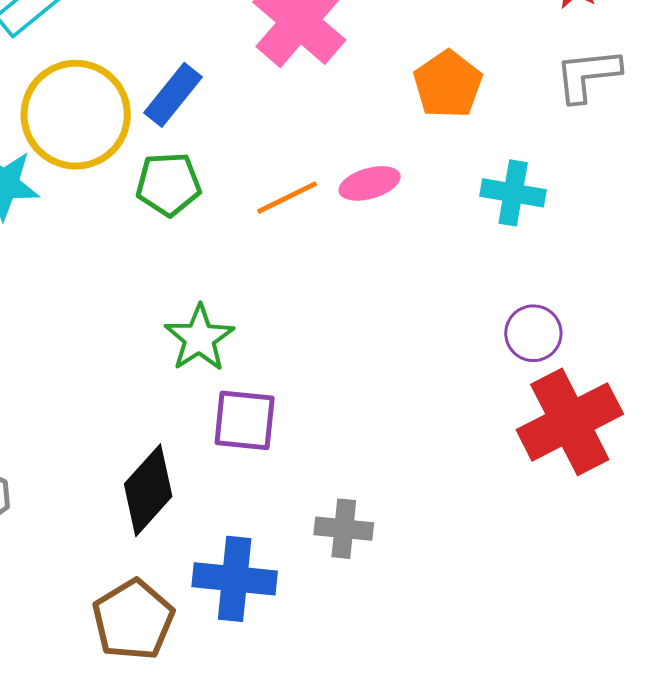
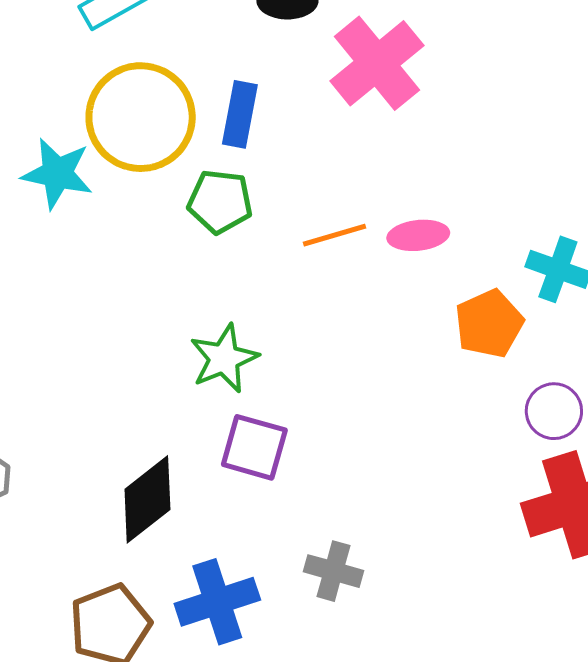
orange pentagon: (448, 84) -> (489, 324), moved
blue rectangle: (173, 95) -> (240, 114), turned -38
blue cross: (235, 579) -> (217, 602), turned -34

